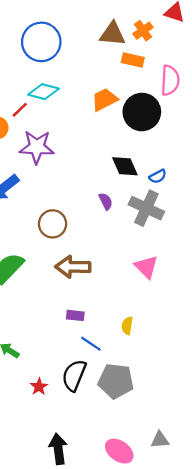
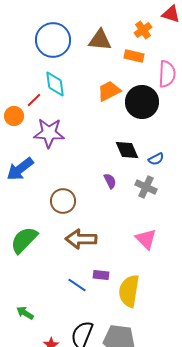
brown triangle: (112, 34) -> (100, 40), moved
cyan diamond: (43, 92) -> (55, 84), turned 68
gray cross: (146, 208) -> (146, 187), size x0.7
purple rectangle: (75, 315) -> (101, 275), moved
yellow semicircle: (127, 326) -> (129, 291), size x2.0
blue line: (91, 344) -> (77, 285), moved

